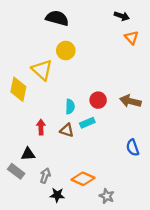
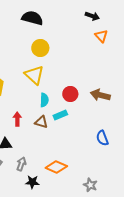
yellow triangle: (42, 70) -> (34, 75), moved
gray star: (107, 196) -> (90, 185), moved

